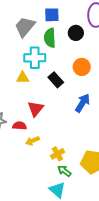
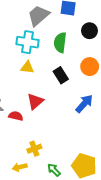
green semicircle: (50, 38) -> (60, 42), moved
cyan cross: (35, 58) -> (27, 42), moved
yellow arrow: (32, 141) -> (20, 167), moved
yellow cross: (57, 154) -> (34, 149), moved

